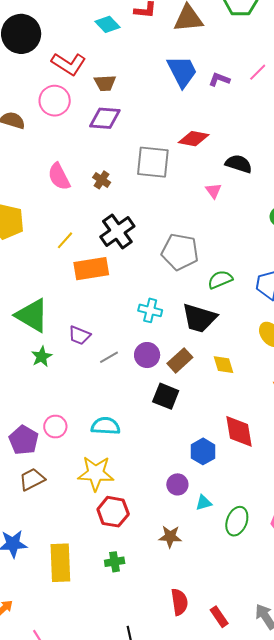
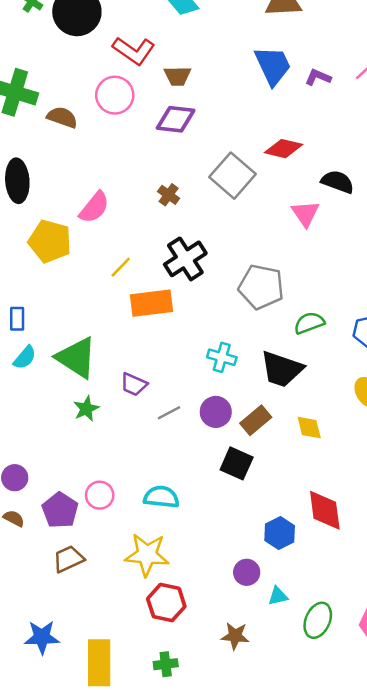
gray square: (153, 162) -> (232, 176), turned 33
pink semicircle: (59, 177) -> (94, 207), moved, turned -116
pink triangle: (213, 191) -> (305, 214), size x1.4

